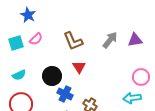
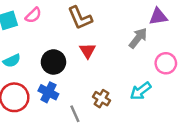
gray arrow: (110, 40) -> (138, 38), moved
blue cross: (65, 94) -> (48, 92), moved
cyan arrow: (132, 98) -> (141, 91), moved, turned -30

